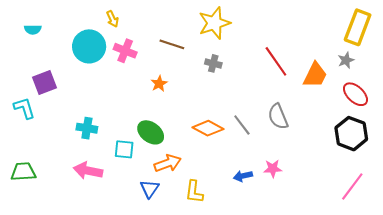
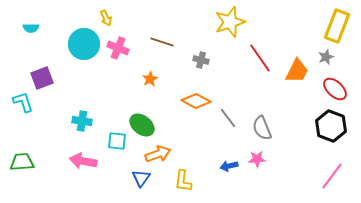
yellow star: (214, 23) -> (230, 22), moved
gray semicircle: (278, 117) -> (262, 128), moved
orange diamond: (208, 128) -> (196, 101), moved

